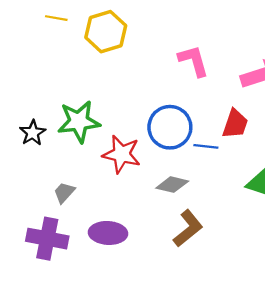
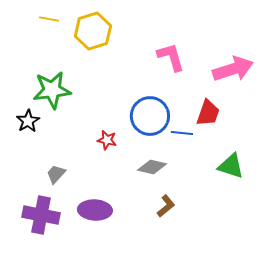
green star: (79, 122) -> (52, 90), moved
red star: (122, 154) -> (107, 140), size x0.6
brown L-shape: (188, 228) -> (166, 206), size x0.7

